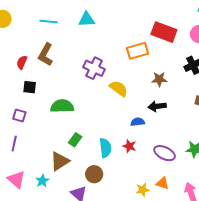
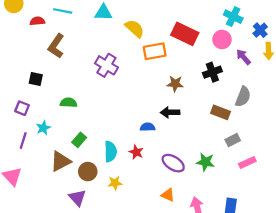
red semicircle: (22, 62) -> (37, 21), moved, turned 56
yellow semicircle: (119, 88) -> (135, 28), moved
green semicircle: (62, 106) -> (69, 103), size x0.7
purple line: (14, 144) -> (23, 141), moved
brown circle: (94, 174) -> (88, 172), moved
cyan star: (42, 181) -> (43, 128), moved
yellow star: (143, 190) -> (115, 183), moved

